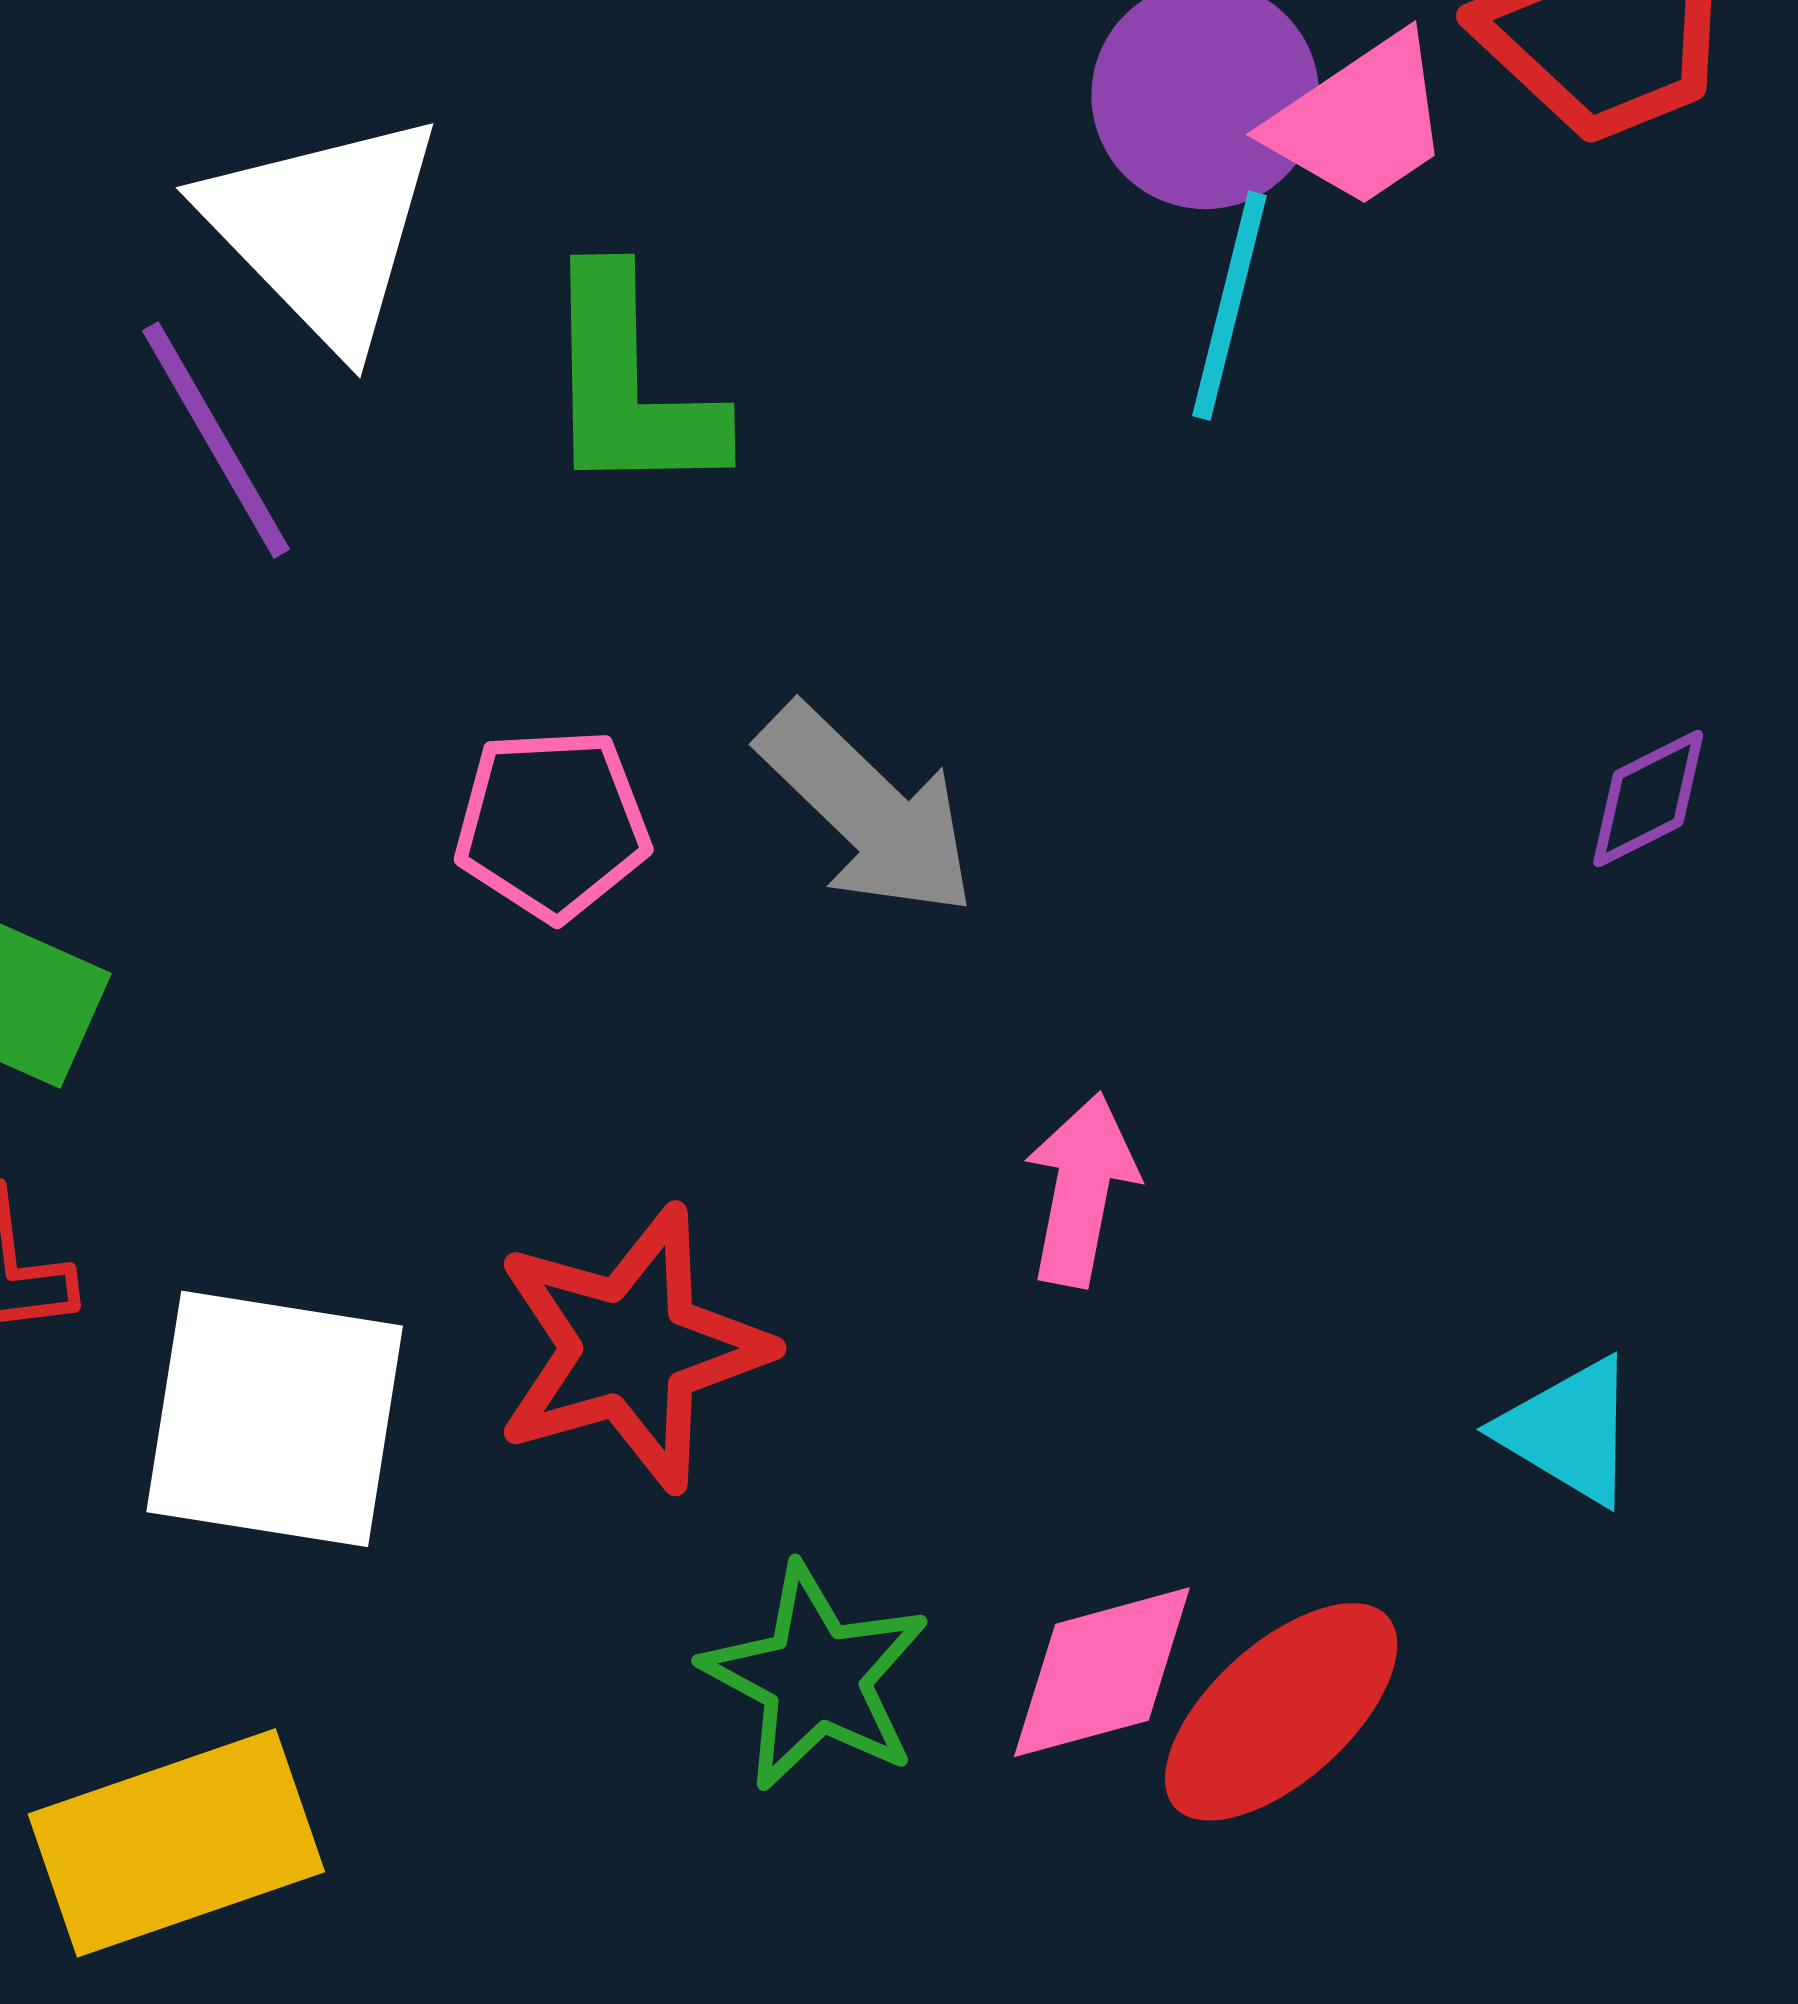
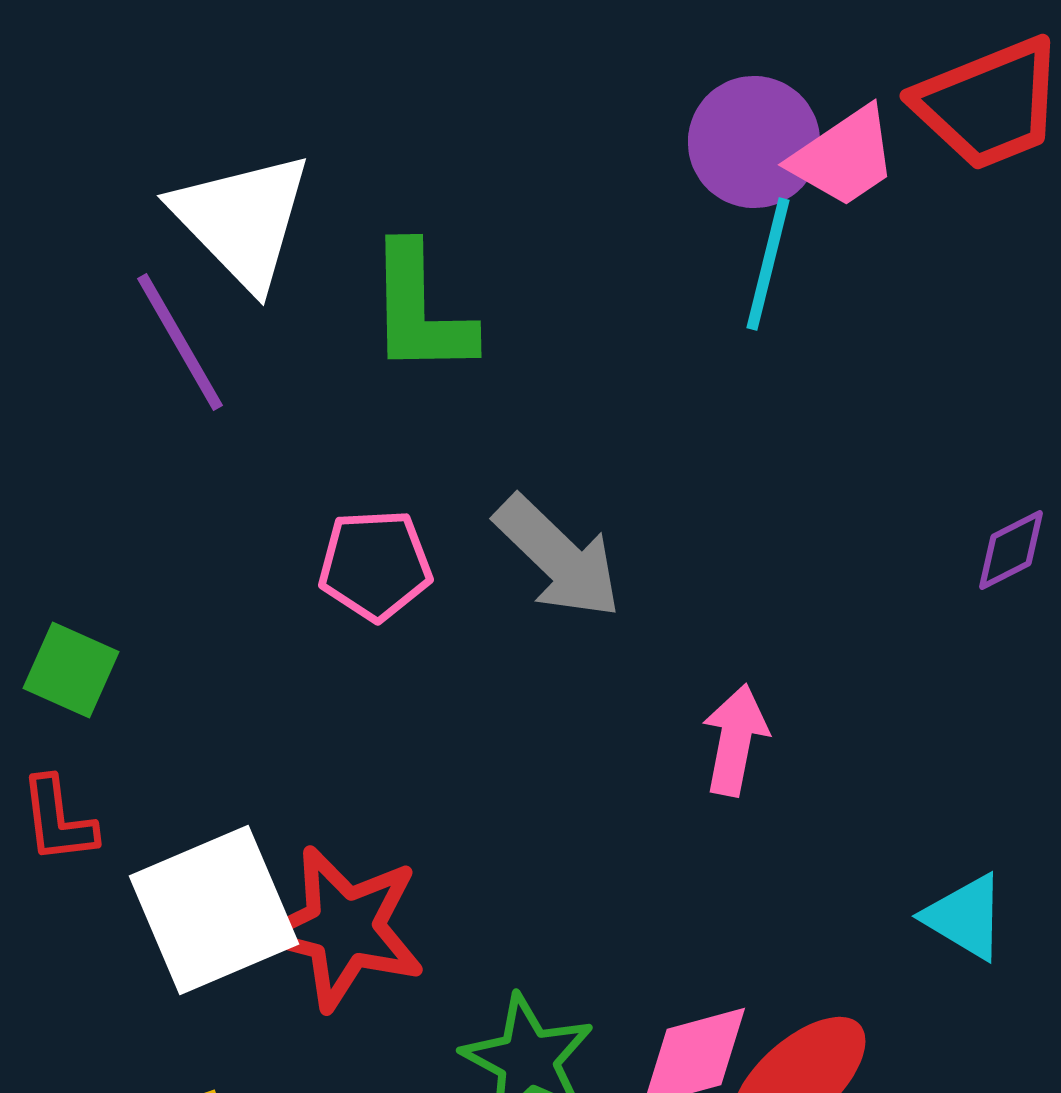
pink arrow: (1081, 1190) -> (735, 740), moved
red star: (631, 1348) -> (344, 928), moved, turned 30
white square: (275, 1419) -> (214, 910), turned -32

